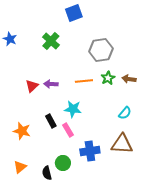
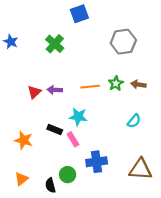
gray hexagon: (101, 50) -> (123, 42), moved
black rectangle: (51, 121) -> (55, 130), turned -40
brown triangle: (122, 144) -> (140, 169), moved

